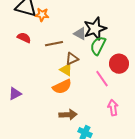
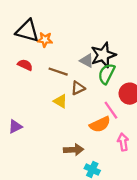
brown line: (54, 44) -> (58, 72), turned 30
yellow triangle: (66, 70) -> (60, 101), moved
orange semicircle: (62, 87) -> (100, 124), moved

